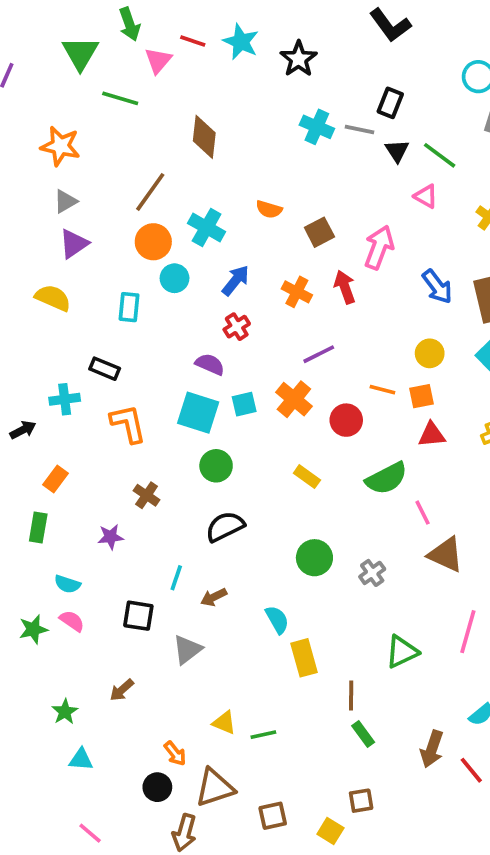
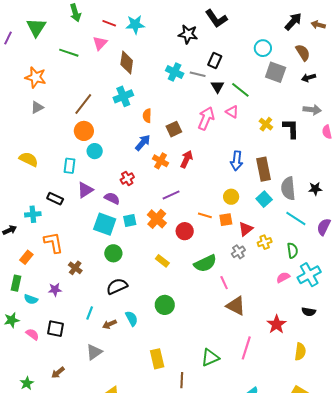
cyan star: (241, 42) -> (135, 25), turned -30
green triangle: (80, 53) -> (36, 27), moved
black star: (299, 59) -> (188, 34), moved, turned -30
pink triangle: (158, 60) -> (100, 43), moved
brown diamond: (204, 137) -> (127, 62), moved
orange semicircle: (269, 209) -> (147, 116), turned 72
cyan cross: (207, 228) -> (123, 96), moved, turned 36
purple triangle: (74, 244) -> (85, 190), moved
pink arrow: (379, 247) -> (206, 118), moved
blue arrow: (236, 280) -> (143, 143), moved
red arrow: (345, 287) -> (187, 159), turned 42
blue arrow: (437, 287) -> (237, 161), turned 42
orange L-shape: (128, 424) -> (54, 243), moved
red triangle: (432, 435) -> (246, 229), moved, turned -35
gray cross: (372, 573) -> (238, 252), moved
cyan semicircle: (67, 584) -> (31, 299), moved
black square: (138, 616) -> (55, 329), moved
cyan semicircle: (277, 620) -> (132, 319), moved
green star: (33, 629) -> (12, 320), moved

